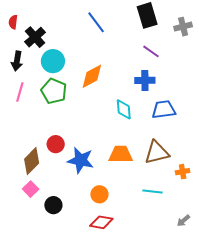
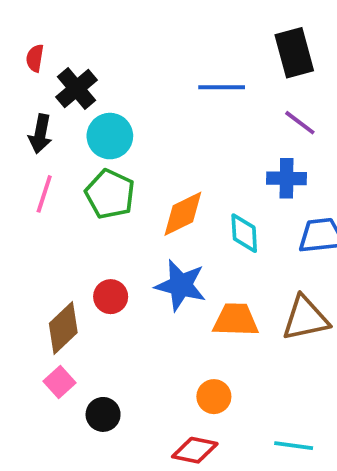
blue line: (96, 22) -> (222, 87), moved, turned -55
orange diamond: (92, 76) -> (183, 214), moved
blue star: (81, 160) -> (181, 285), moved
cyan line: (152, 191) -> (294, 446), moved
orange circle: (99, 194) -> (214, 397), moved

